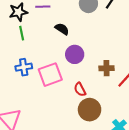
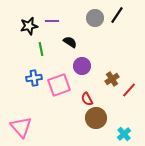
green line: (22, 33) -> (41, 49), moved
brown cross: (106, 68) -> (112, 79), turned -32

